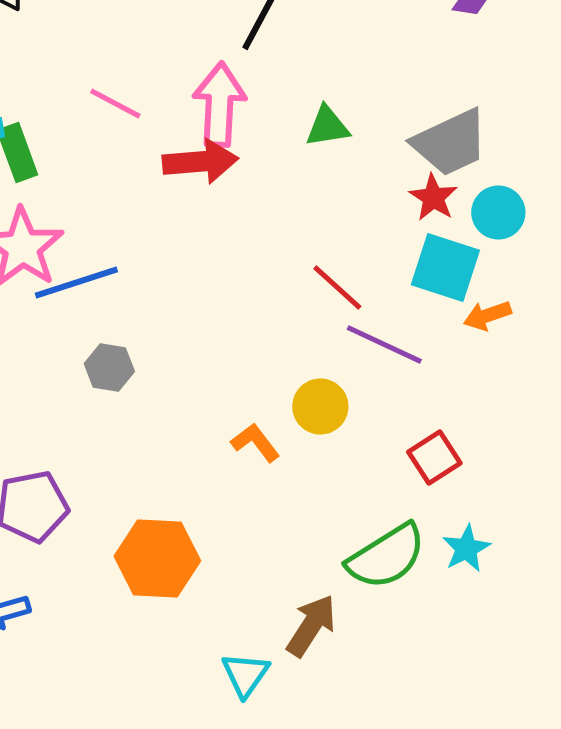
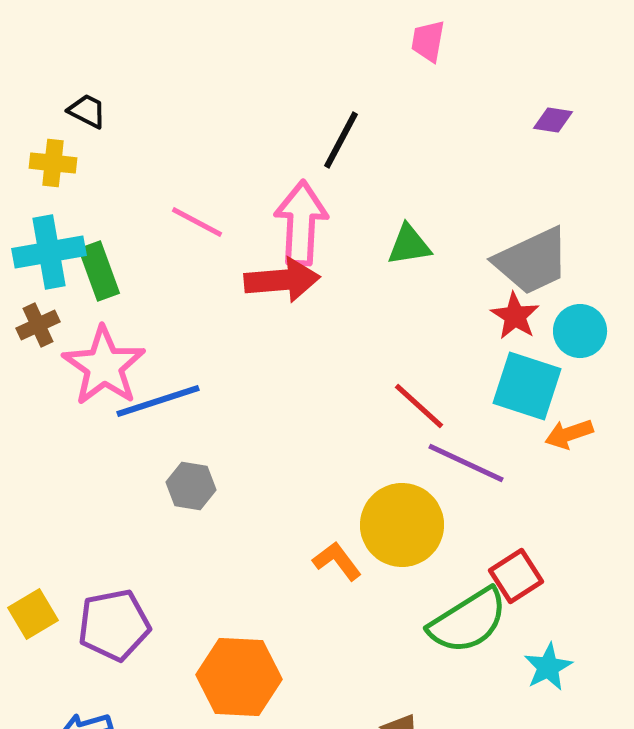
yellow circle: (320, 406) -> (402, 525), size x1.5
green semicircle: (386, 556) -> (468, 621), moved

